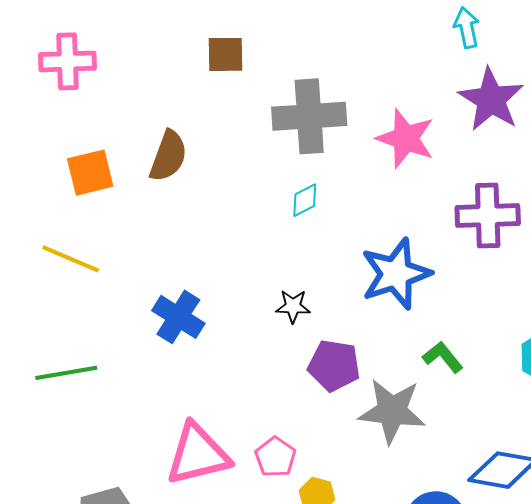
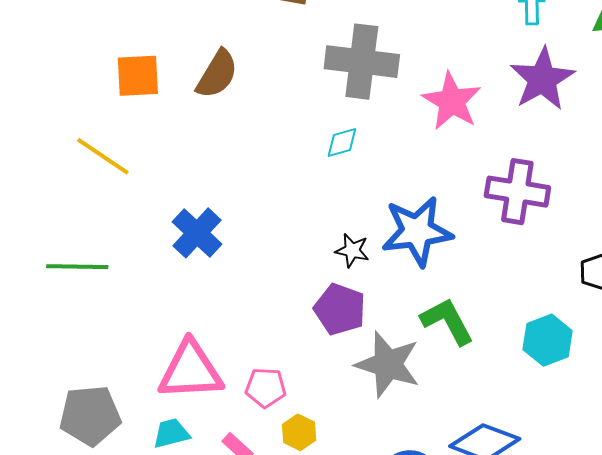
black star: (293, 306) -> (352, 250), moved
green L-shape: (443, 357) -> (447, 321), size x1.4
pink pentagon: (276, 457) -> (266, 388), turned 30

